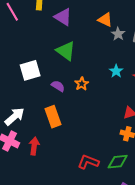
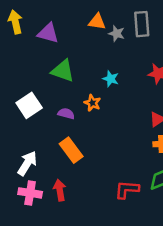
cyan star: (116, 71) -> (111, 79), moved

